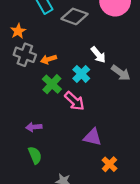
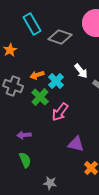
gray cross: (25, 55) -> (13, 86), moved
cyan cross: (81, 74) -> (56, 81), moved
pink arrow: (74, 101) -> (60, 112), turned 84

